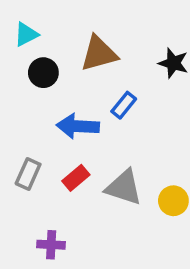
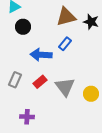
brown triangle: (99, 54) -> (66, 17), moved
gray triangle: (124, 187) -> (65, 87), turned 35

